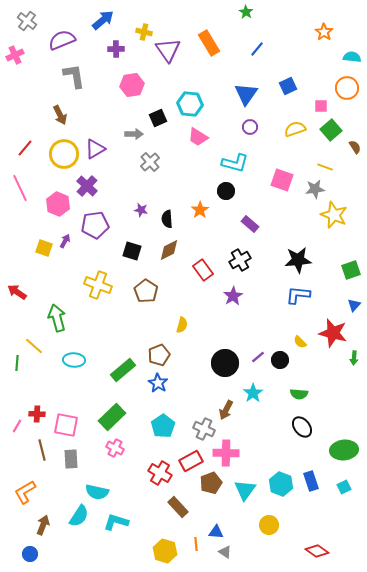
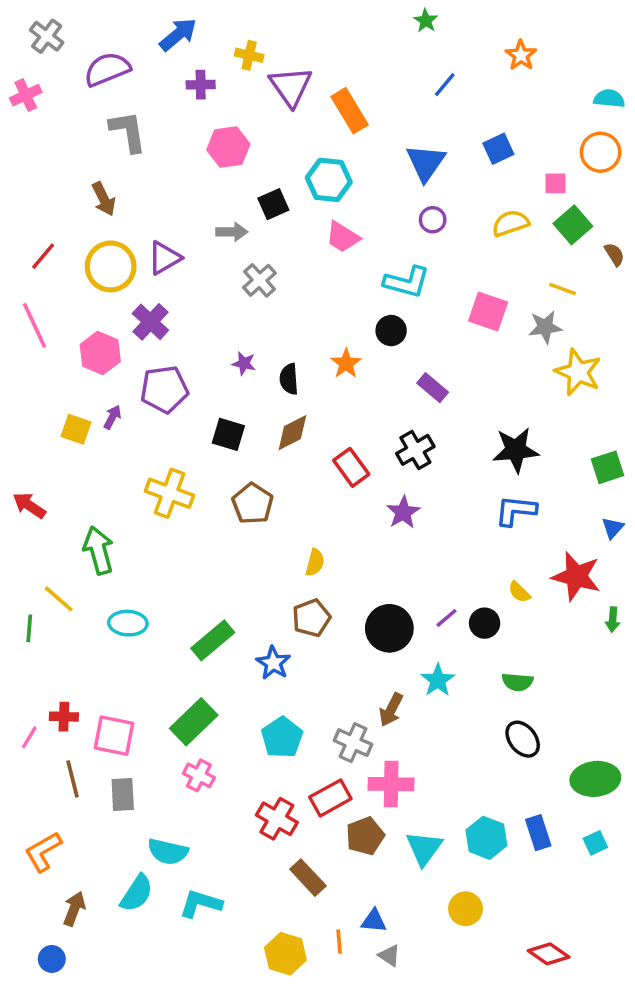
orange star: (324, 32) -> (521, 55), moved
orange rectangle: (209, 43) -> (350, 111), moved
brown pentagon: (159, 355) -> (311, 618), moved

